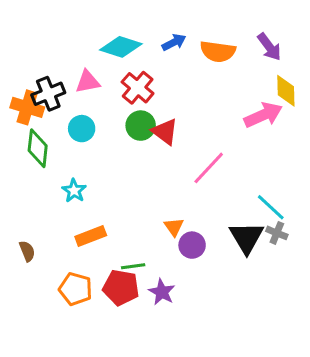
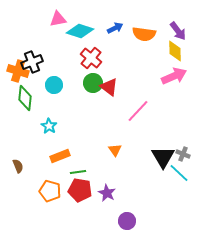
pink triangle: (88, 82) -> (58, 19), moved
yellow diamond: (286, 91) -> (175, 51), moved
cyan line: (271, 207) -> (179, 173), moved
purple circle: (192, 245) -> (127, 221), moved
green line: (133, 266) -> (78, 172), moved

